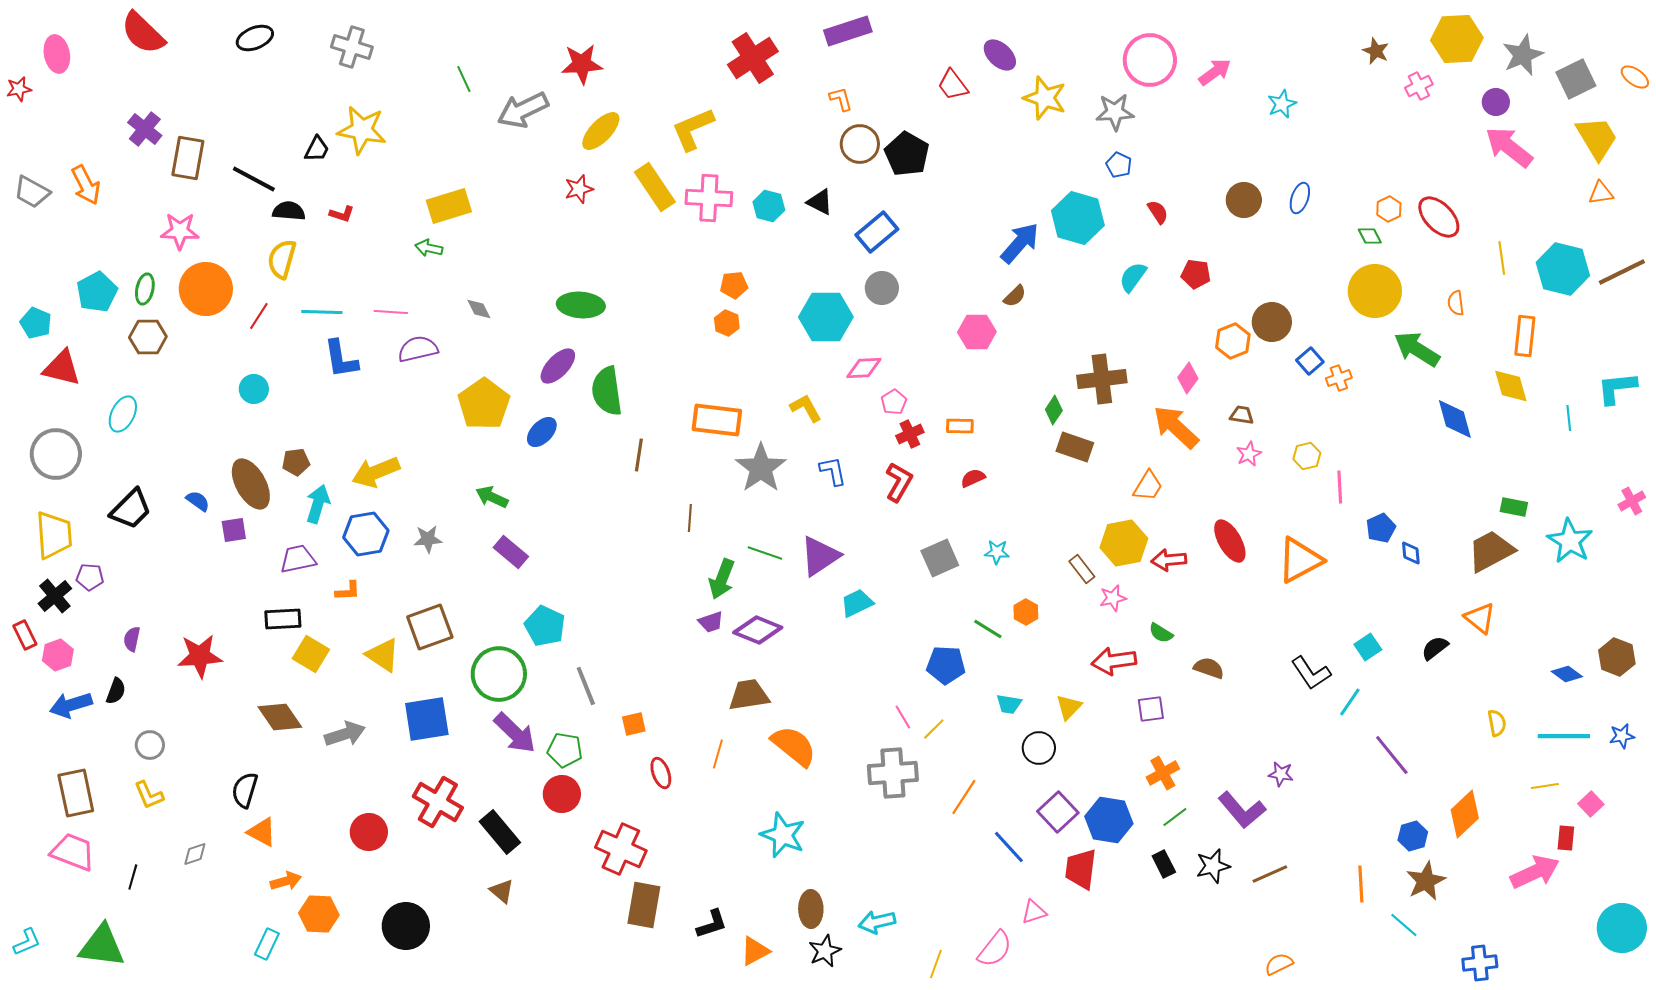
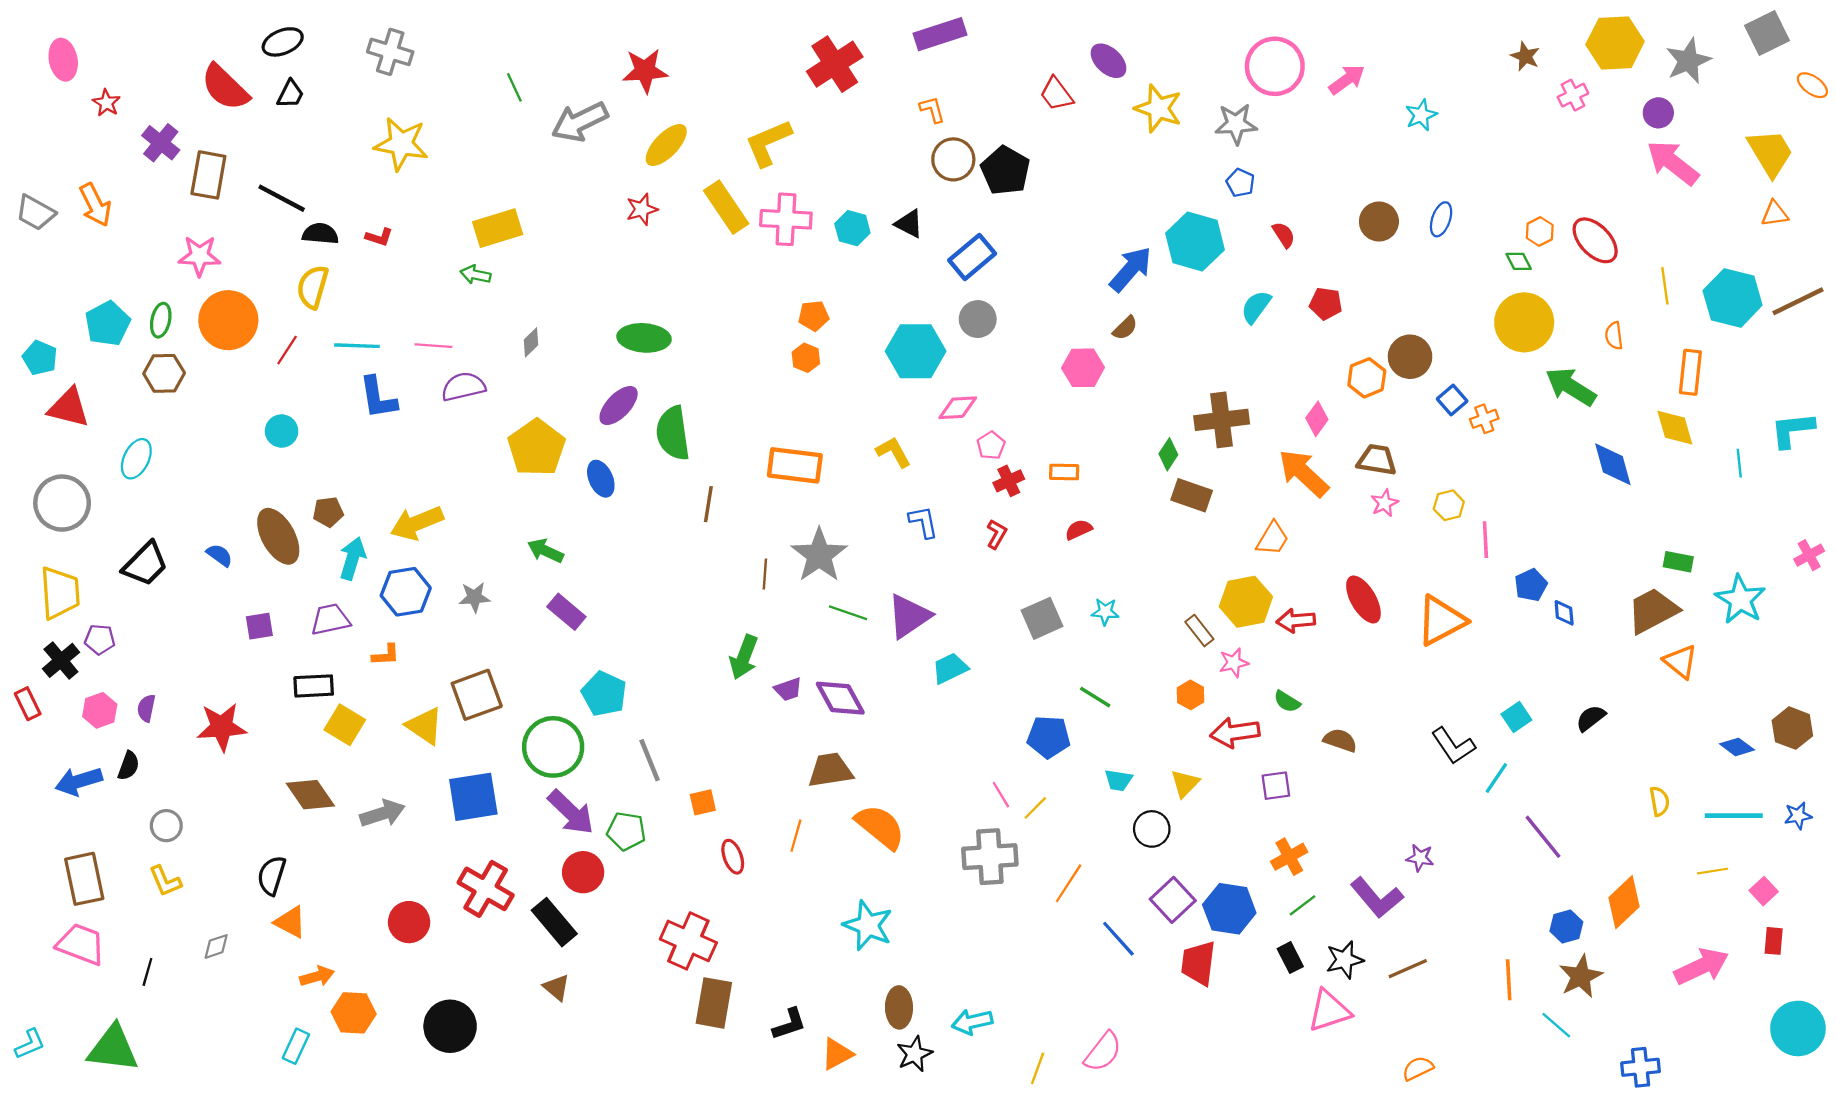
red semicircle: (143, 33) -> (225, 87), moved
gray square: (1576, 79) -> (1767, 33), moved
red star: (19, 89) -> (106, 103), moved, turned -30
black trapezoid: (317, 149) -> (290, 94), moved
gray diamond: (479, 309) -> (531, 342), turned 72
brown trapezoid: (1242, 415) -> (1377, 460), size x1.5
blue ellipse: (542, 432) -> (601, 479), turned -68
gray star: (761, 468) -> (819, 555), moved
red L-shape: (899, 482) -> (997, 534), size x0.7
purple square: (234, 530) -> (259, 626), moved
green arrow: (722, 579) -> (744, 657), moved
orange hexagon: (1026, 612) -> (1191, 695), moved
orange triangle: (1480, 618) -> (1680, 662), moved
purple diamond: (758, 630) -> (840, 698), turned 39
pink hexagon: (58, 655) -> (100, 710), moved
red circle: (562, 794) -> (583, 872), moved
red rectangle: (1566, 838) -> (1774, 941), moved
pink triangle: (1034, 912) -> (1329, 1011), moved, size x1.6

